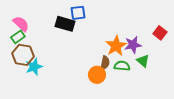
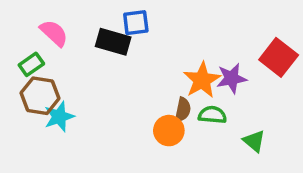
pink semicircle: (21, 24) -> (54, 33), moved
red square: (160, 33) -> (279, 57), size x1.5
green triangle: (143, 61) -> (254, 141), moved

